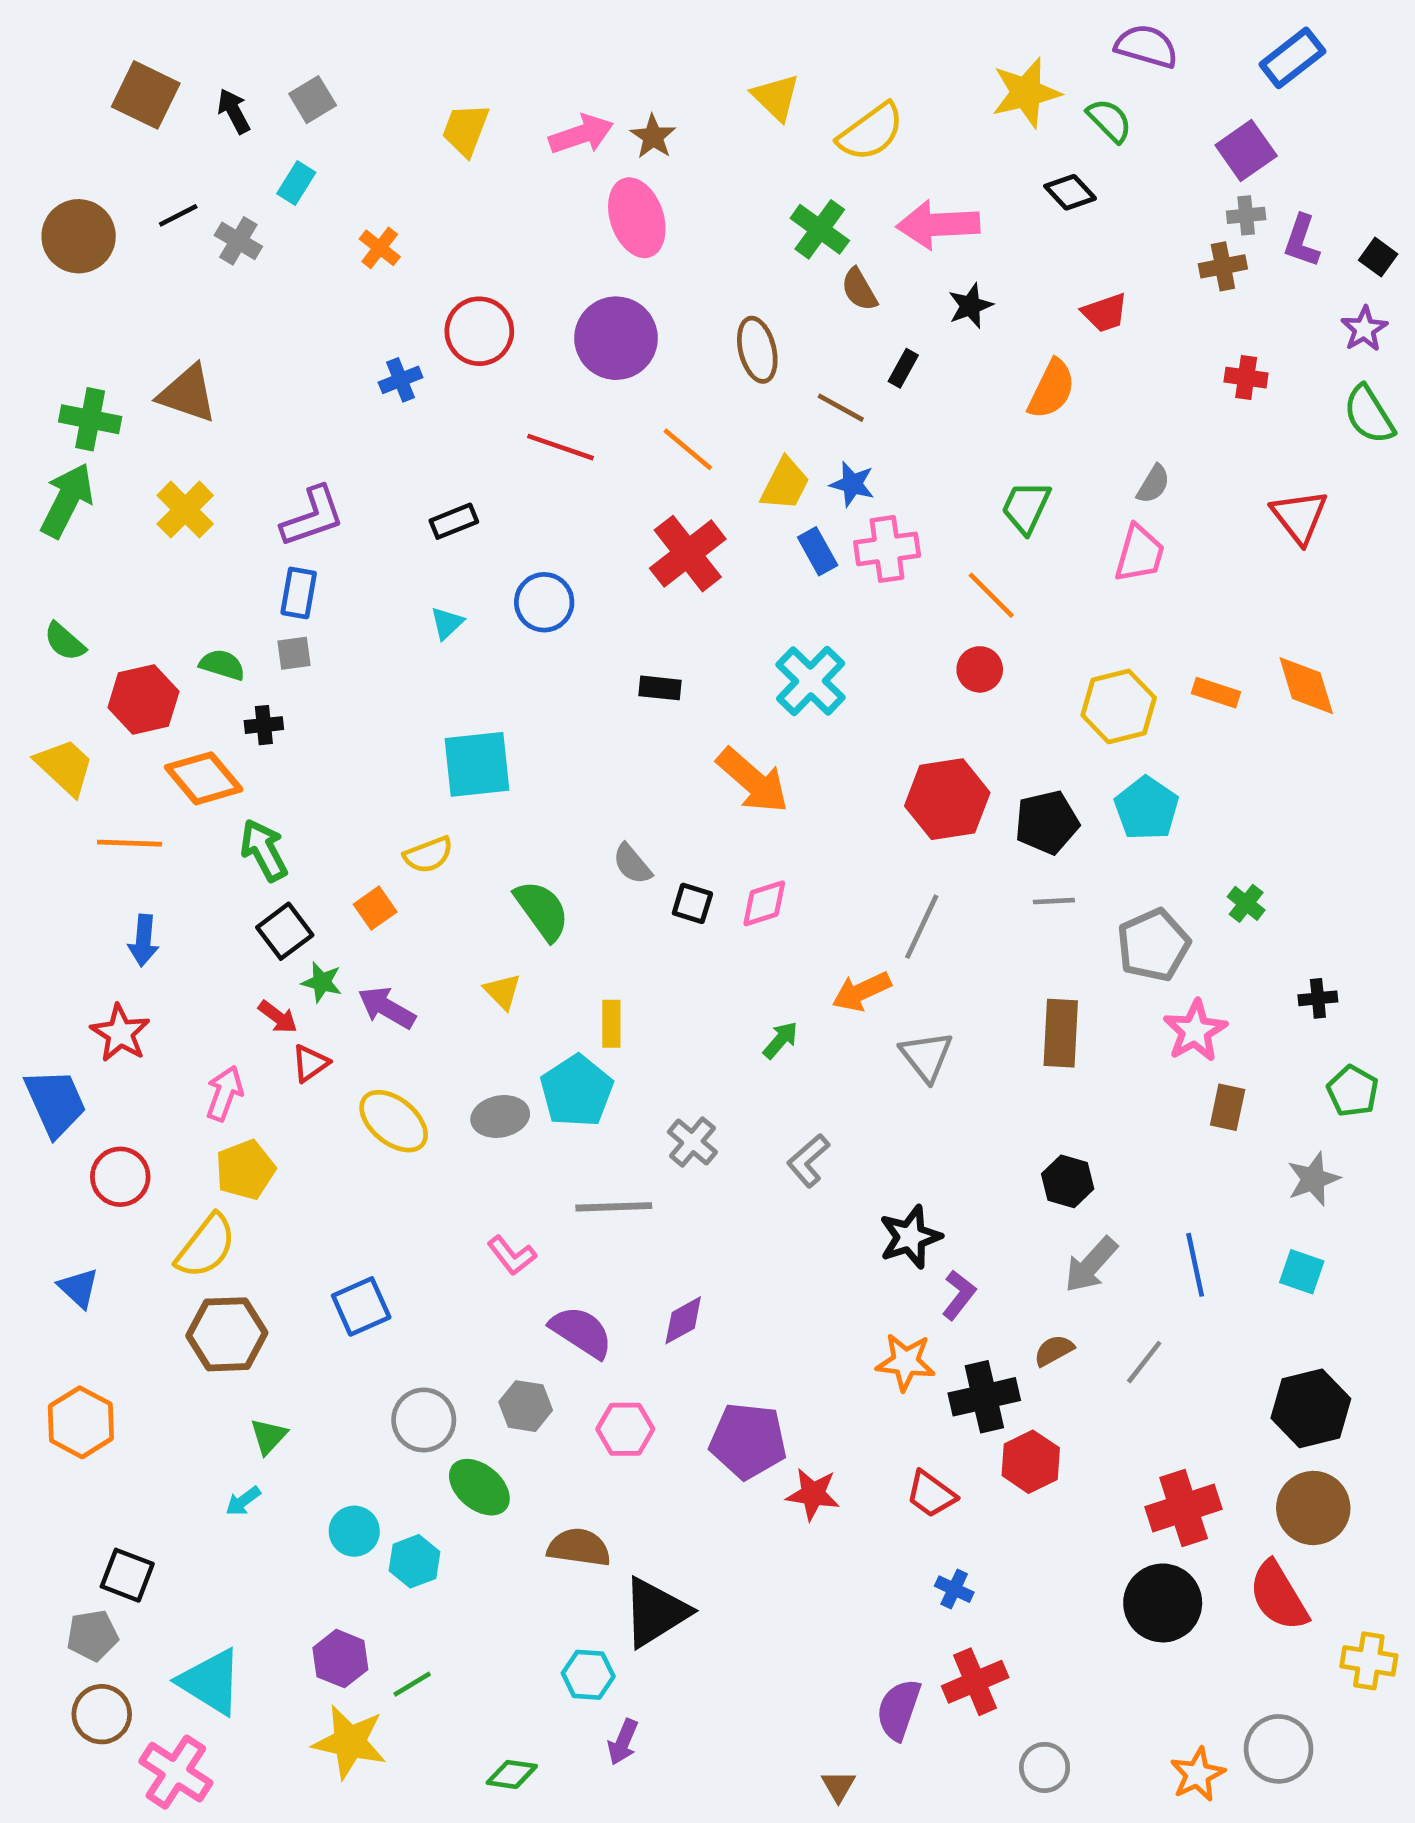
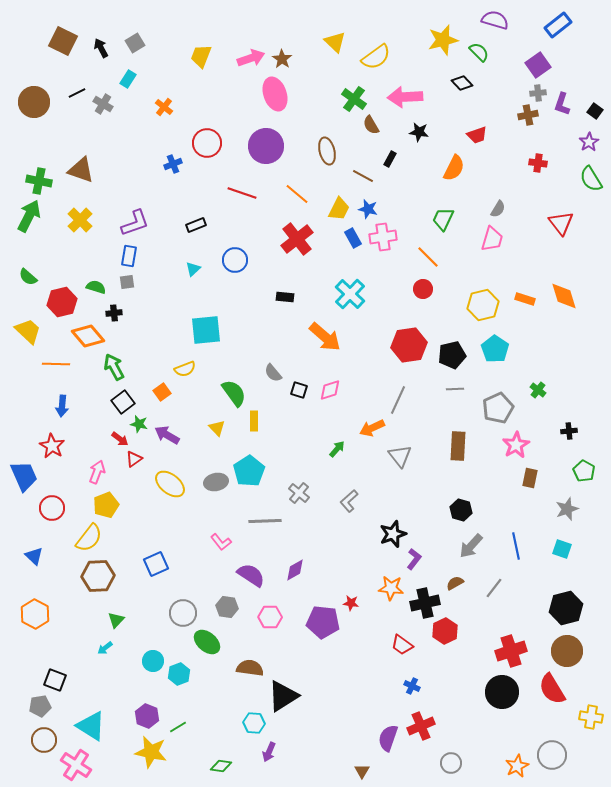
black star: (970, 306) -> (419, 132), turned 30
yellow rectangle: (611, 1024) -> (254, 421), moved
red star: (813, 1494) -> (351, 603), moved, size x0.7

